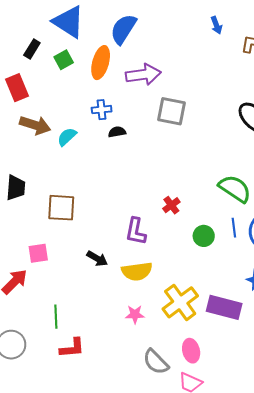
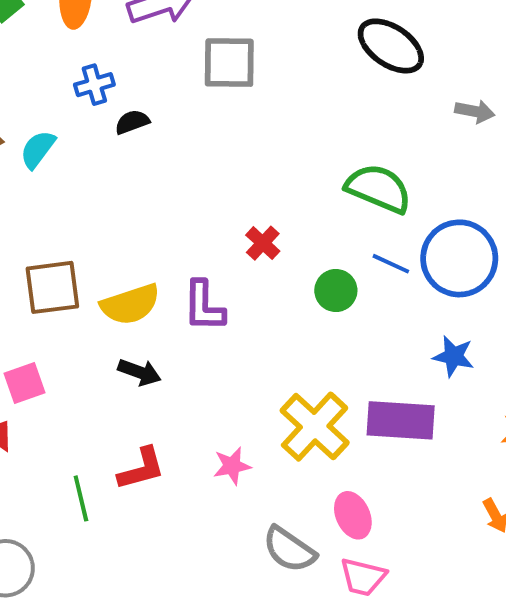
blue line: (234, 228) -> (391, 264), turned -48
yellow semicircle: (137, 271) -> (130, 304), moved
red L-shape: (72, 348) -> (141, 469), moved

